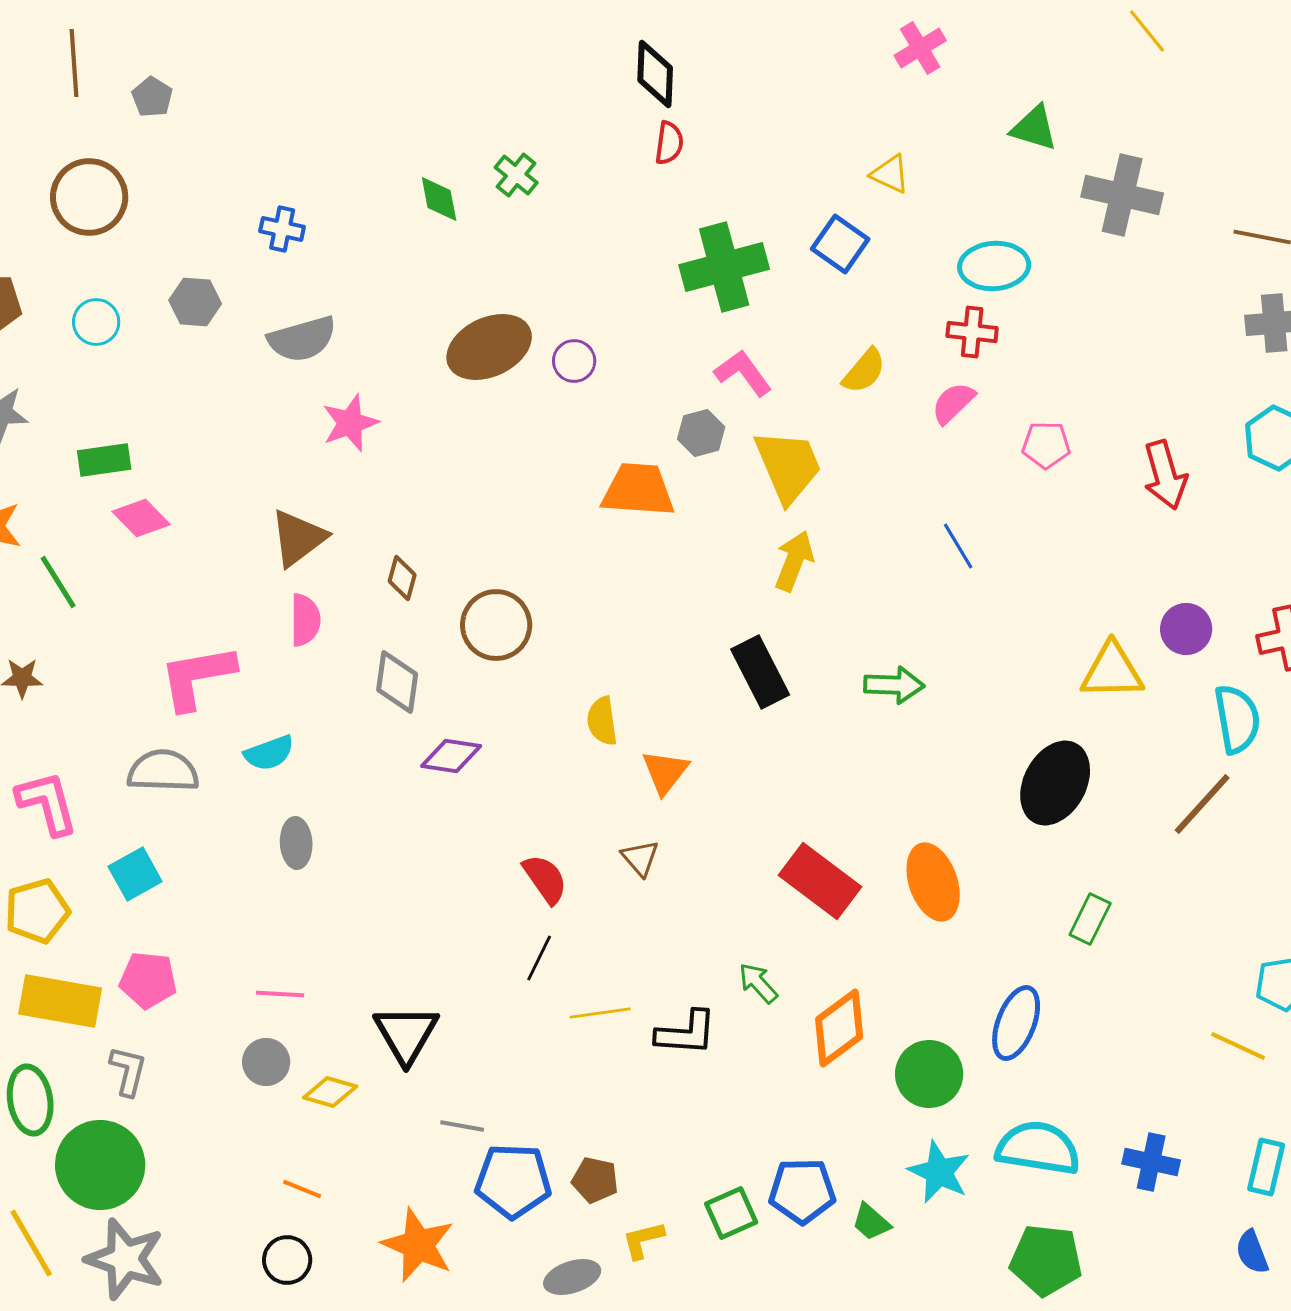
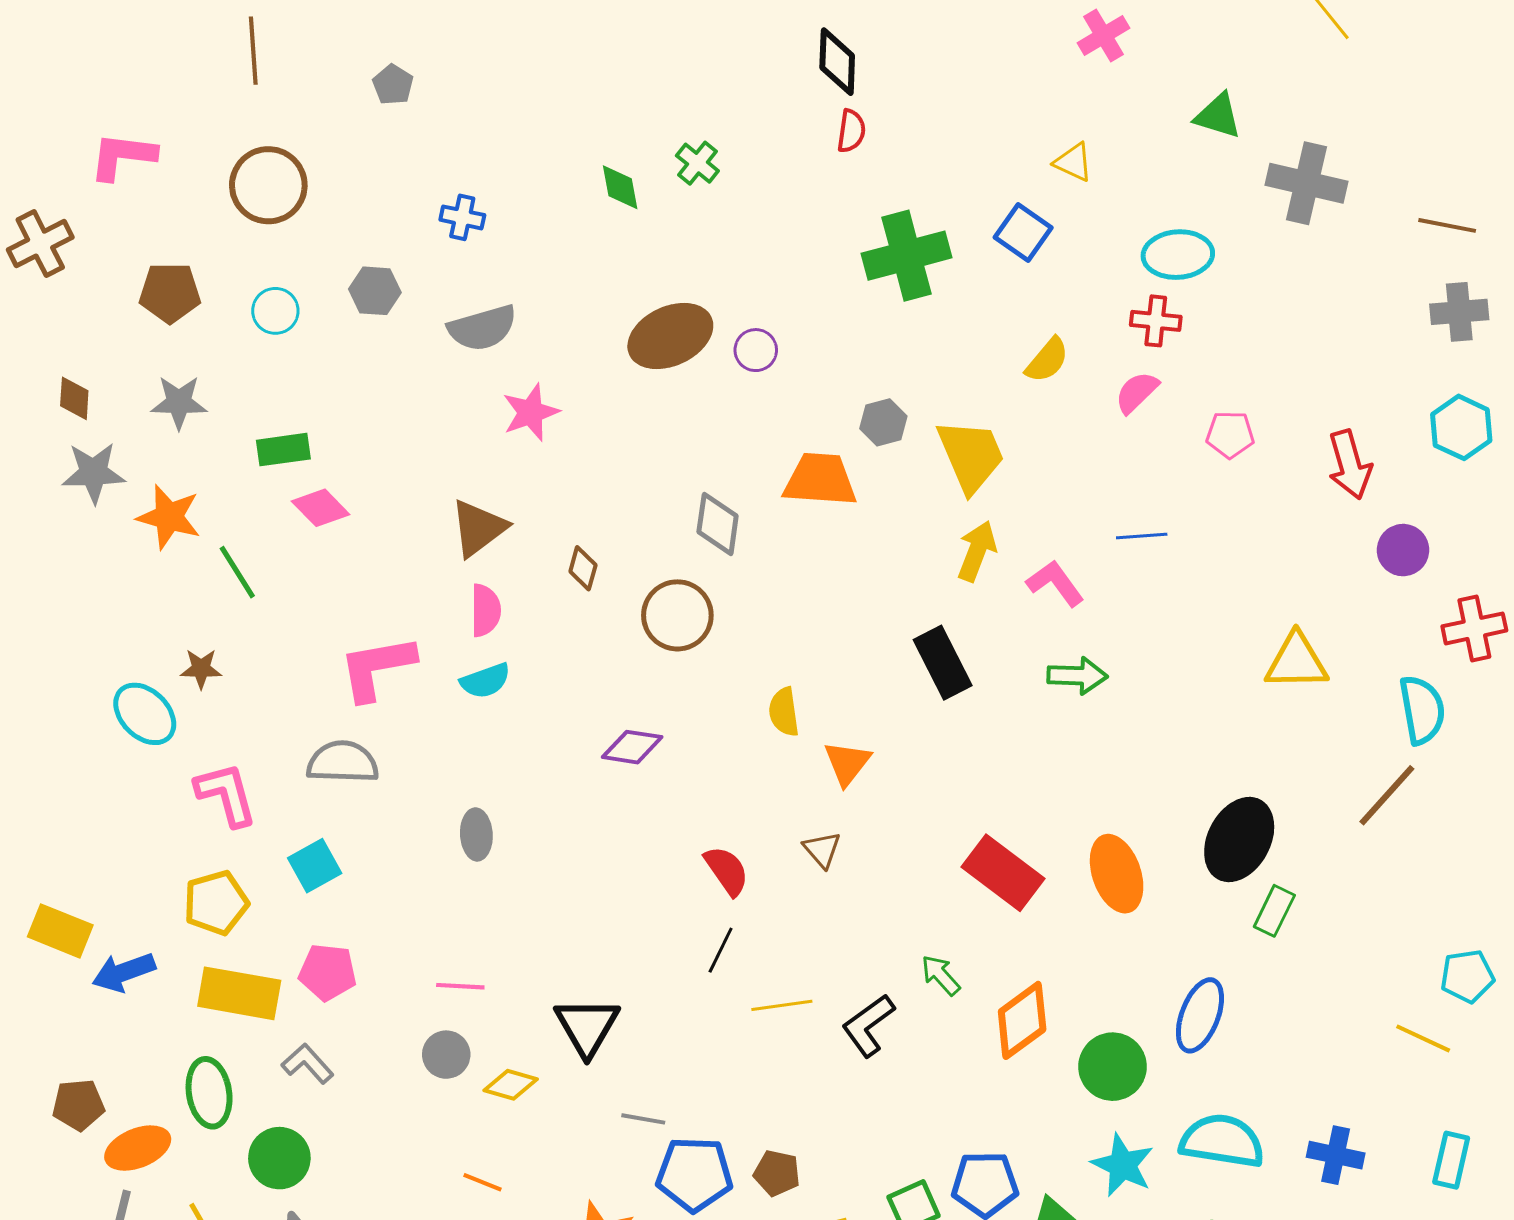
gray pentagon: (152, 97) -> (393, 85), moved
pink L-shape: (743, 373) -> (1055, 583), moved
blue line: (958, 546) -> (1142, 536), turned -63
purple circle: (1186, 629) -> (1403, 550), moved
gray diamond: (397, 682) -> (718, 524), moved
cyan semicircle: (269, 753) -> (485, 681), moved
black ellipse: (1055, 783) -> (1239, 840), moved
black L-shape: (686, 1033) -> (868, 1025), turned 140
gray L-shape: (128, 1071) -> (308, 1064), turned -56
green circle: (100, 1165) -> (279, 1158), size x0.7

